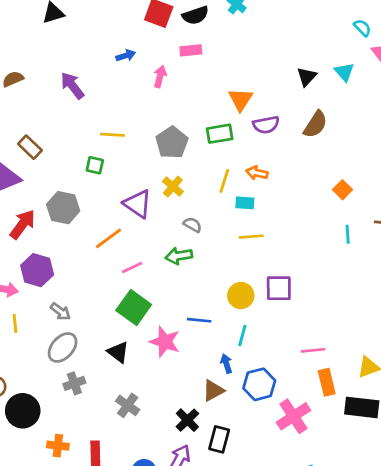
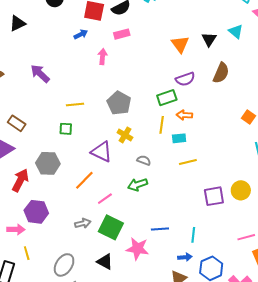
blue arrow: (126, 56) -> (81, 34), moved
orange triangle: (241, 99) -> (180, 44), moved
green rectangle: (220, 134) -> (167, 98), moved
yellow circle: (241, 296) -> (241, 190), moved
gray arrow: (60, 312) -> (83, 223), moved, turned -42
blue arrow: (226, 364) -> (185, 257), turned 112

